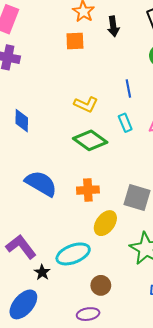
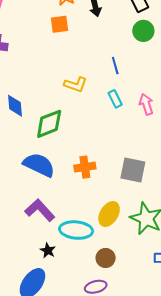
green diamond: (90, 140) -> (49, 124), moved, turned -52
yellow ellipse: (105, 223) -> (109, 214), moved
purple L-shape: (21, 247) -> (40, 210), moved
cyan ellipse: (73, 254) -> (76, 230), turned 32

